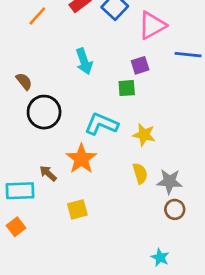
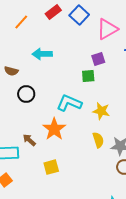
cyan arrow: (84, 61) -> (42, 54), moved, turned 108
brown semicircle: (24, 81) -> (11, 71), turned 144
black circle: (44, 112) -> (26, 94), size x0.7

